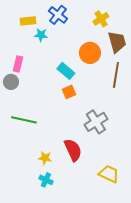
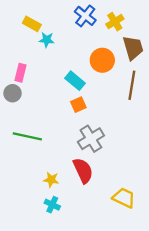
blue cross: (58, 15) -> (85, 16), moved
yellow rectangle: (28, 21) -> (32, 24), turned 35
gray cross: (96, 122) -> (91, 139), moved

